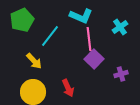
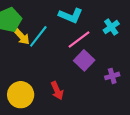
pink line: (89, 39) -> (79, 40), turned 60
yellow arrow: (34, 61) -> (22, 36), moved

